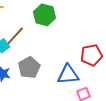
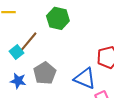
blue triangle: (68, 75) -> (85, 78), turned 30

